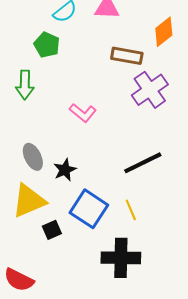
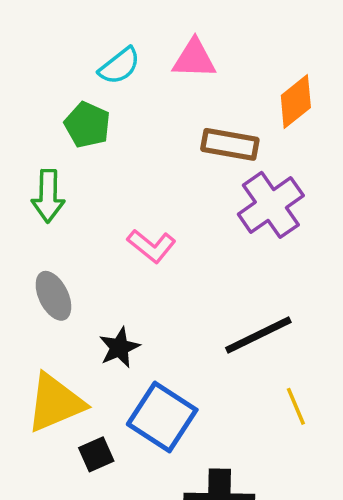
gray ellipse: (33, 157) -> (53, 296), moved
yellow line: (131, 210) -> (296, 406), moved

